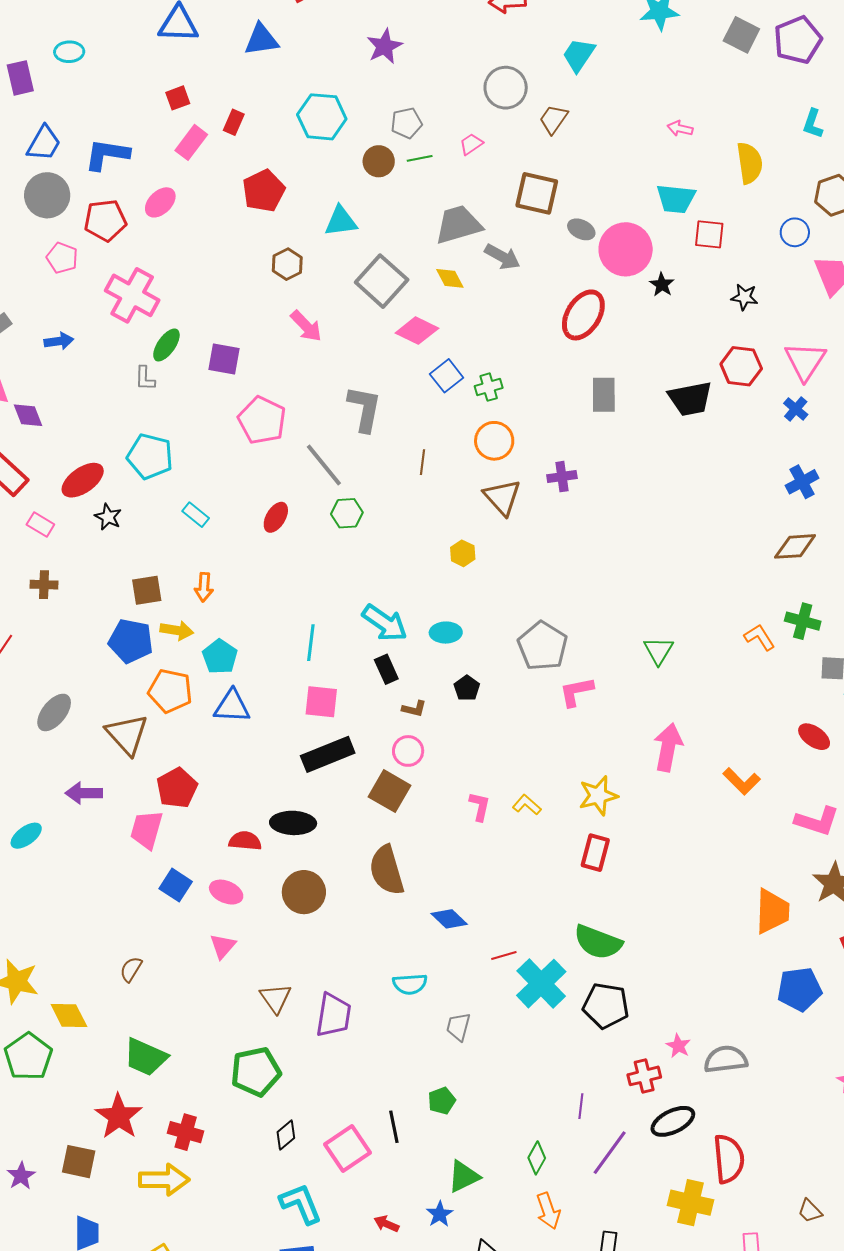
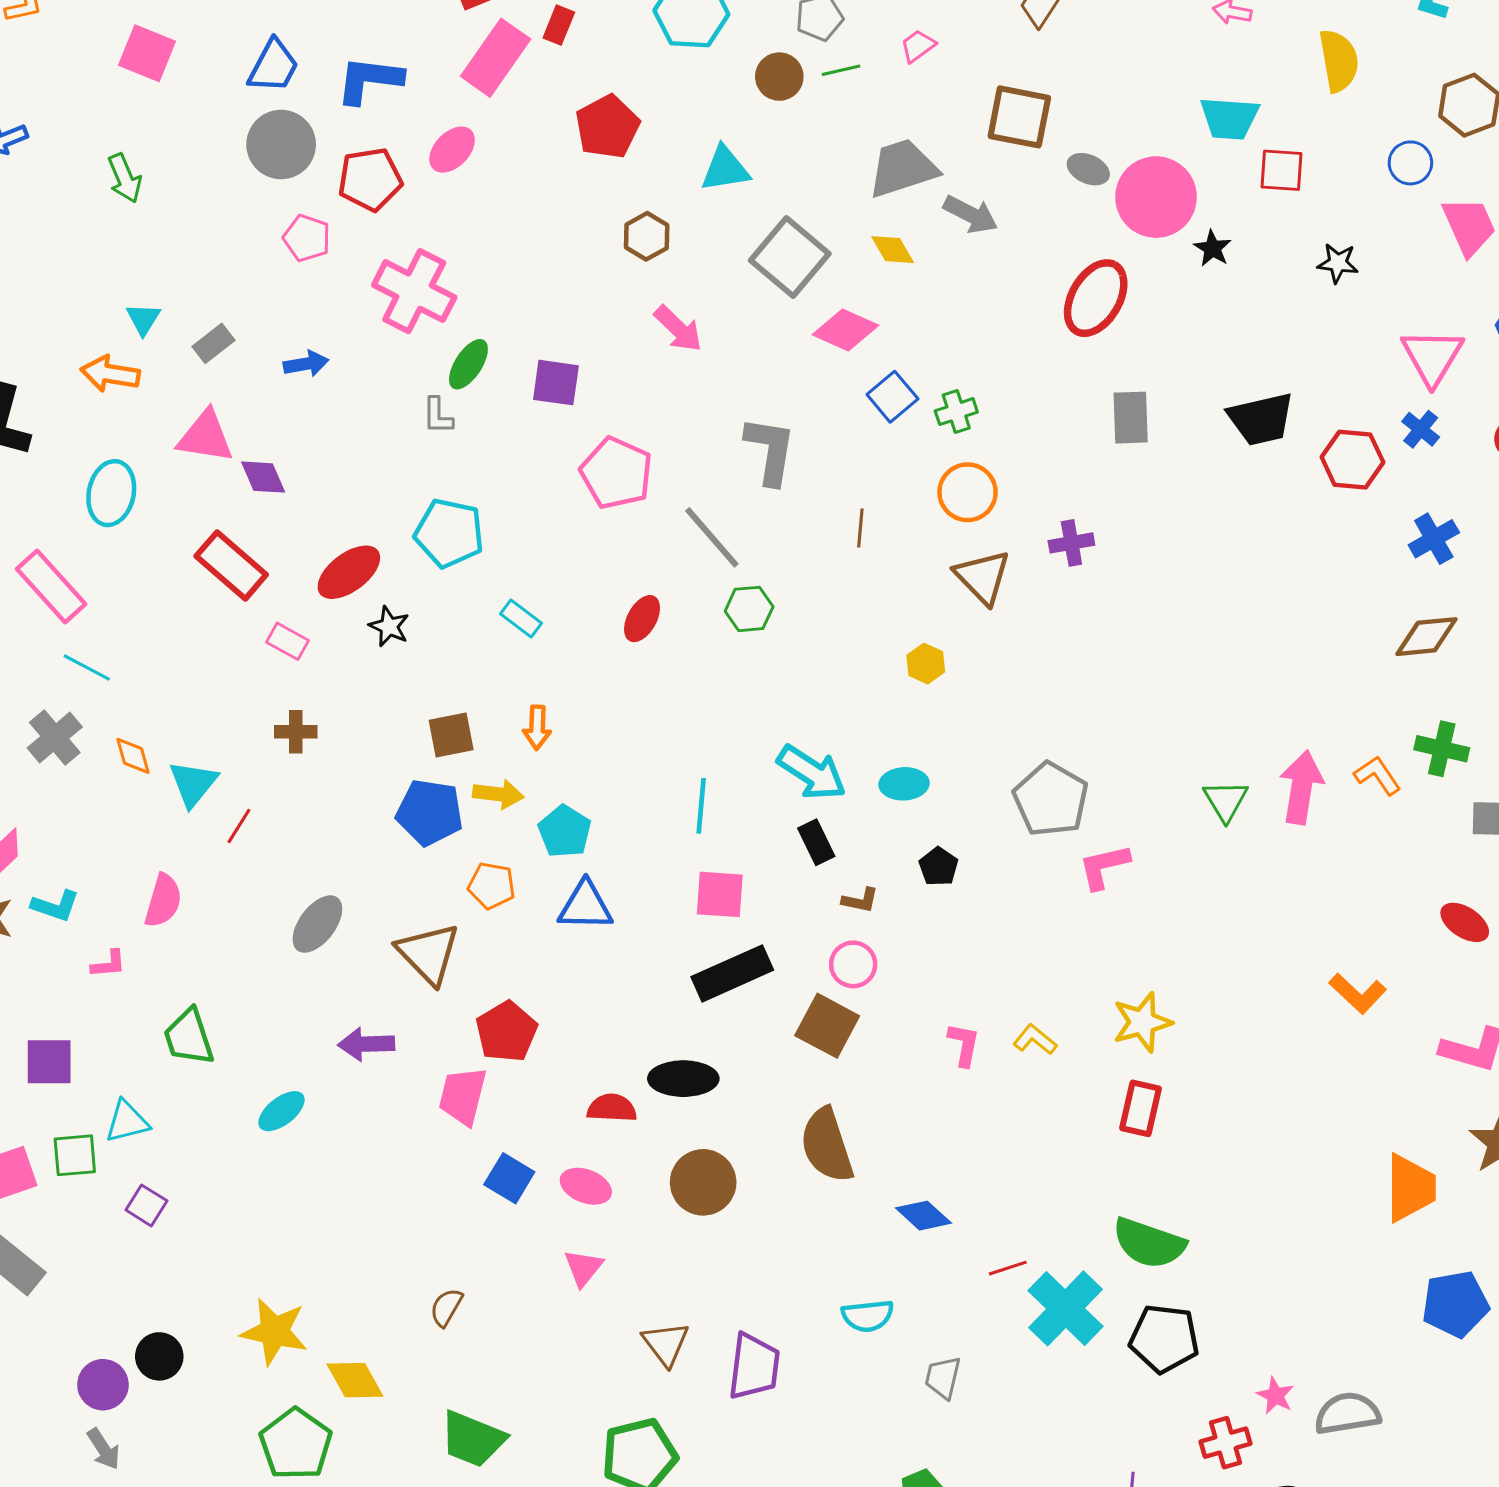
pink rectangle: (191, 142) -> (496, 58), size x1.4
red hexagon: (741, 366) -> (1352, 460), moved
orange pentagon: (170, 691) -> (491, 886), size x0.7
pink arrow: (668, 747) -> (1301, 787), moved

